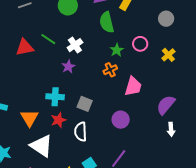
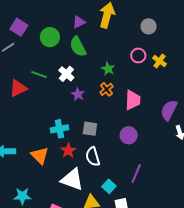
green semicircle: (107, 22) -> (78, 47), moved
pink circle: (140, 44) -> (138, 55), moved
purple star: (68, 67) -> (78, 94), moved
white triangle: (41, 146) -> (72, 179), moved

